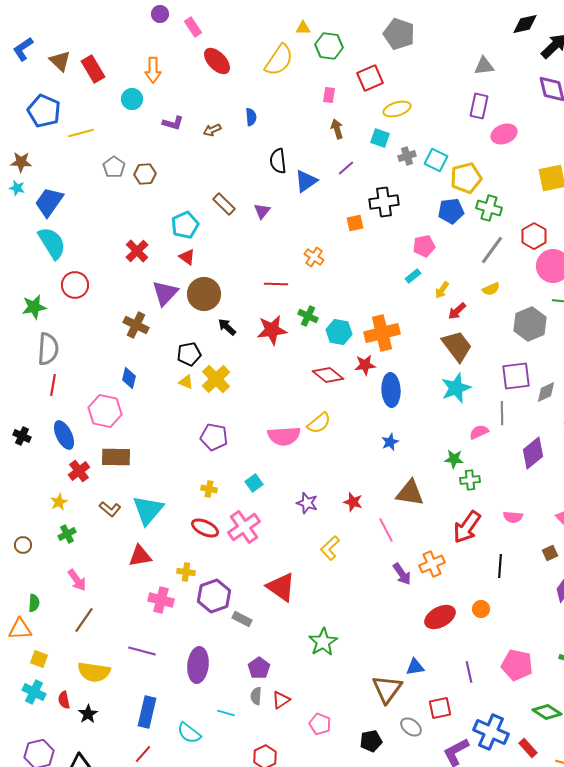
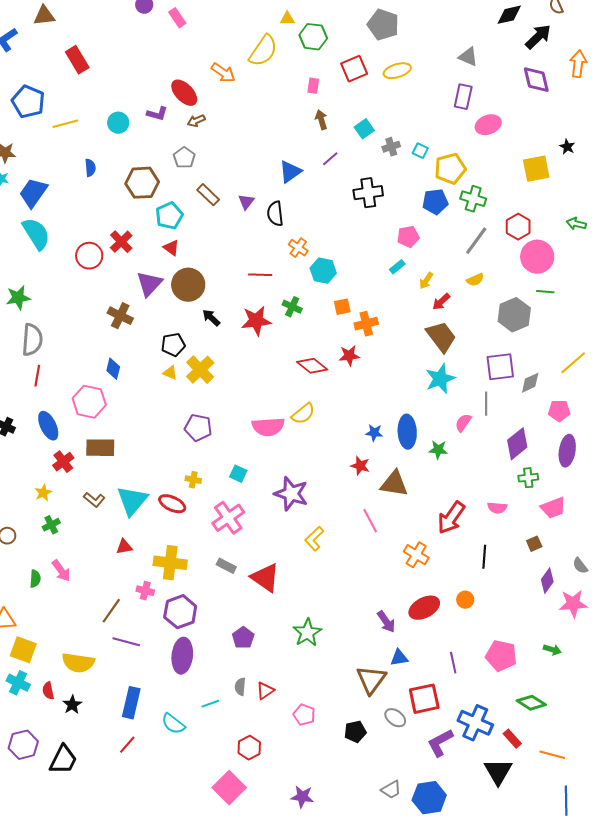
brown triangle: (60, 61) -> (44, 16), moved, turned -50
red ellipse: (217, 61) -> (184, 93), moved
gray triangle: (484, 66) -> (468, 57), turned 30
orange arrow: (153, 70) -> (223, 73), moved, turned -55
cyan circle: (132, 99) -> (118, 123), moved
yellow ellipse: (397, 109) -> (397, 71), moved
blue semicircle: (251, 117) -> (90, 168), moved
cyan square: (380, 138) -> (364, 129), turned 36
cyan square: (436, 160) -> (420, 151), size x0.7
black semicircle: (278, 161) -> (275, 214), moved
gray pentagon: (114, 167) -> (184, 158), moved
brown hexagon: (145, 174) -> (142, 183), moved, size x1.5
orange square: (355, 223) -> (342, 307), moved
red circle: (75, 285) -> (89, 256), moved
cyan hexagon: (339, 332) -> (323, 271), moved
orange cross: (382, 333) -> (366, 324), size x0.7
blue ellipse: (391, 390) -> (407, 432), moved
pink semicircle: (479, 432) -> (463, 423), turned -30
blue star: (390, 442) -> (374, 433), turned 30
green cross: (470, 480) -> (528, 478), moved
cyan square: (254, 483) -> (238, 474), turned -30
red star: (353, 502) -> (360, 466), moved
purple star: (307, 503) -> (291, 494), size x1.6
red ellipse: (205, 528) -> (172, 504), moved
red triangle: (140, 556) -> (124, 547), size x0.7
orange cross: (432, 564) -> (416, 555), turned -35
yellow cross: (186, 572) -> (170, 563), size x1.8
purple arrow: (402, 574) -> (386, 622), moved
purple hexagon: (214, 596) -> (180, 612), moved
pink cross: (161, 600) -> (145, 591), size x0.7
green semicircle: (34, 603) -> (35, 579), moved
gray rectangle: (242, 619) -> (226, 566), moved
brown line: (84, 620) -> (111, 611), moved
yellow square: (39, 659) -> (23, 650), size x1.5
purple pentagon: (259, 668) -> (243, 638), moved
red square: (440, 708) -> (424, 699), size x1.4
cyan line: (226, 713) -> (210, 704), turned -36

